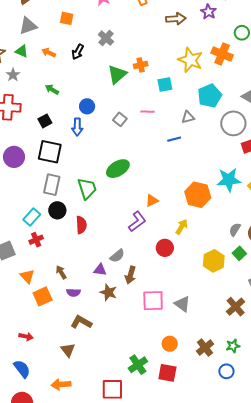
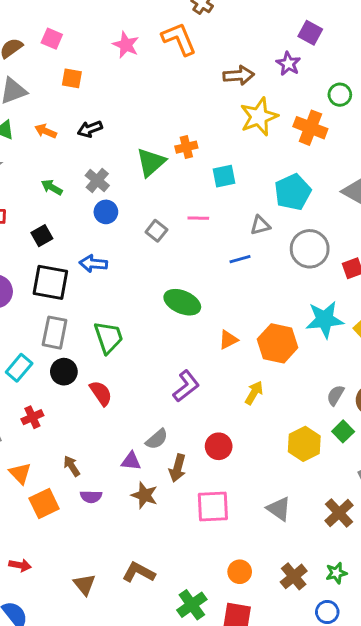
gray cross: (106, 38) -> (97, 180), moved
black arrow: (78, 52) -> (90, 129), turned 42
yellow star: (190, 60) -> (259, 117), moved, turned 30
gray circle: (233, 123) -> (310, 249), moved
blue arrow: (77, 127) -> (93, 264), moved, turned 96
green ellipse: (118, 169) -> (182, 302), moved, turned 55
orange triangle: (152, 201) -> (228, 340), moved
cyan rectangle: (32, 217) -> (19, 368), moved
red semicircle: (81, 225) -> (101, 393), turned -30
red circle: (165, 248) -> (219, 446), moved
gray triangle: (182, 304) -> (279, 509), moved
brown L-shape: (81, 322) -> (139, 572), moved

